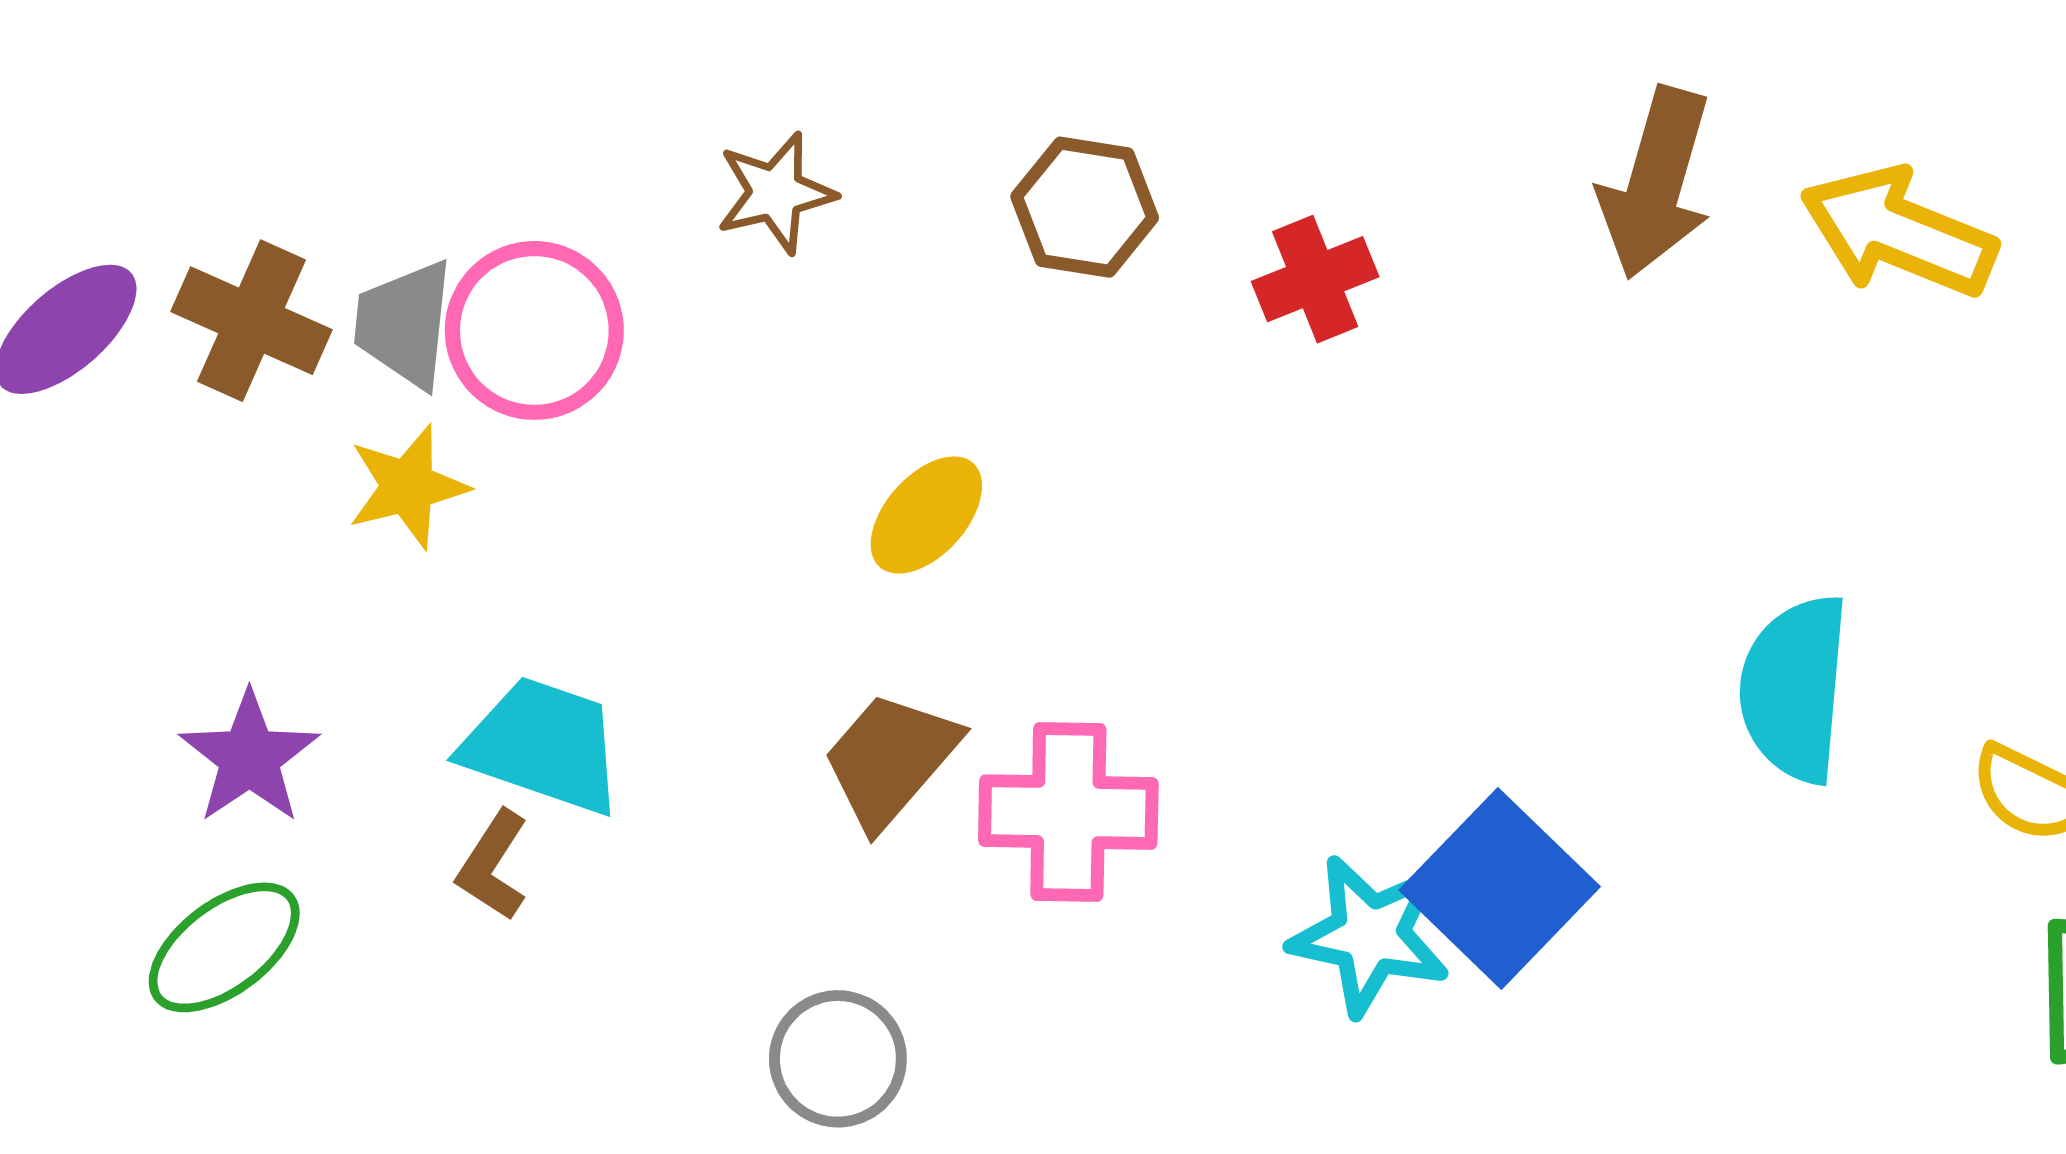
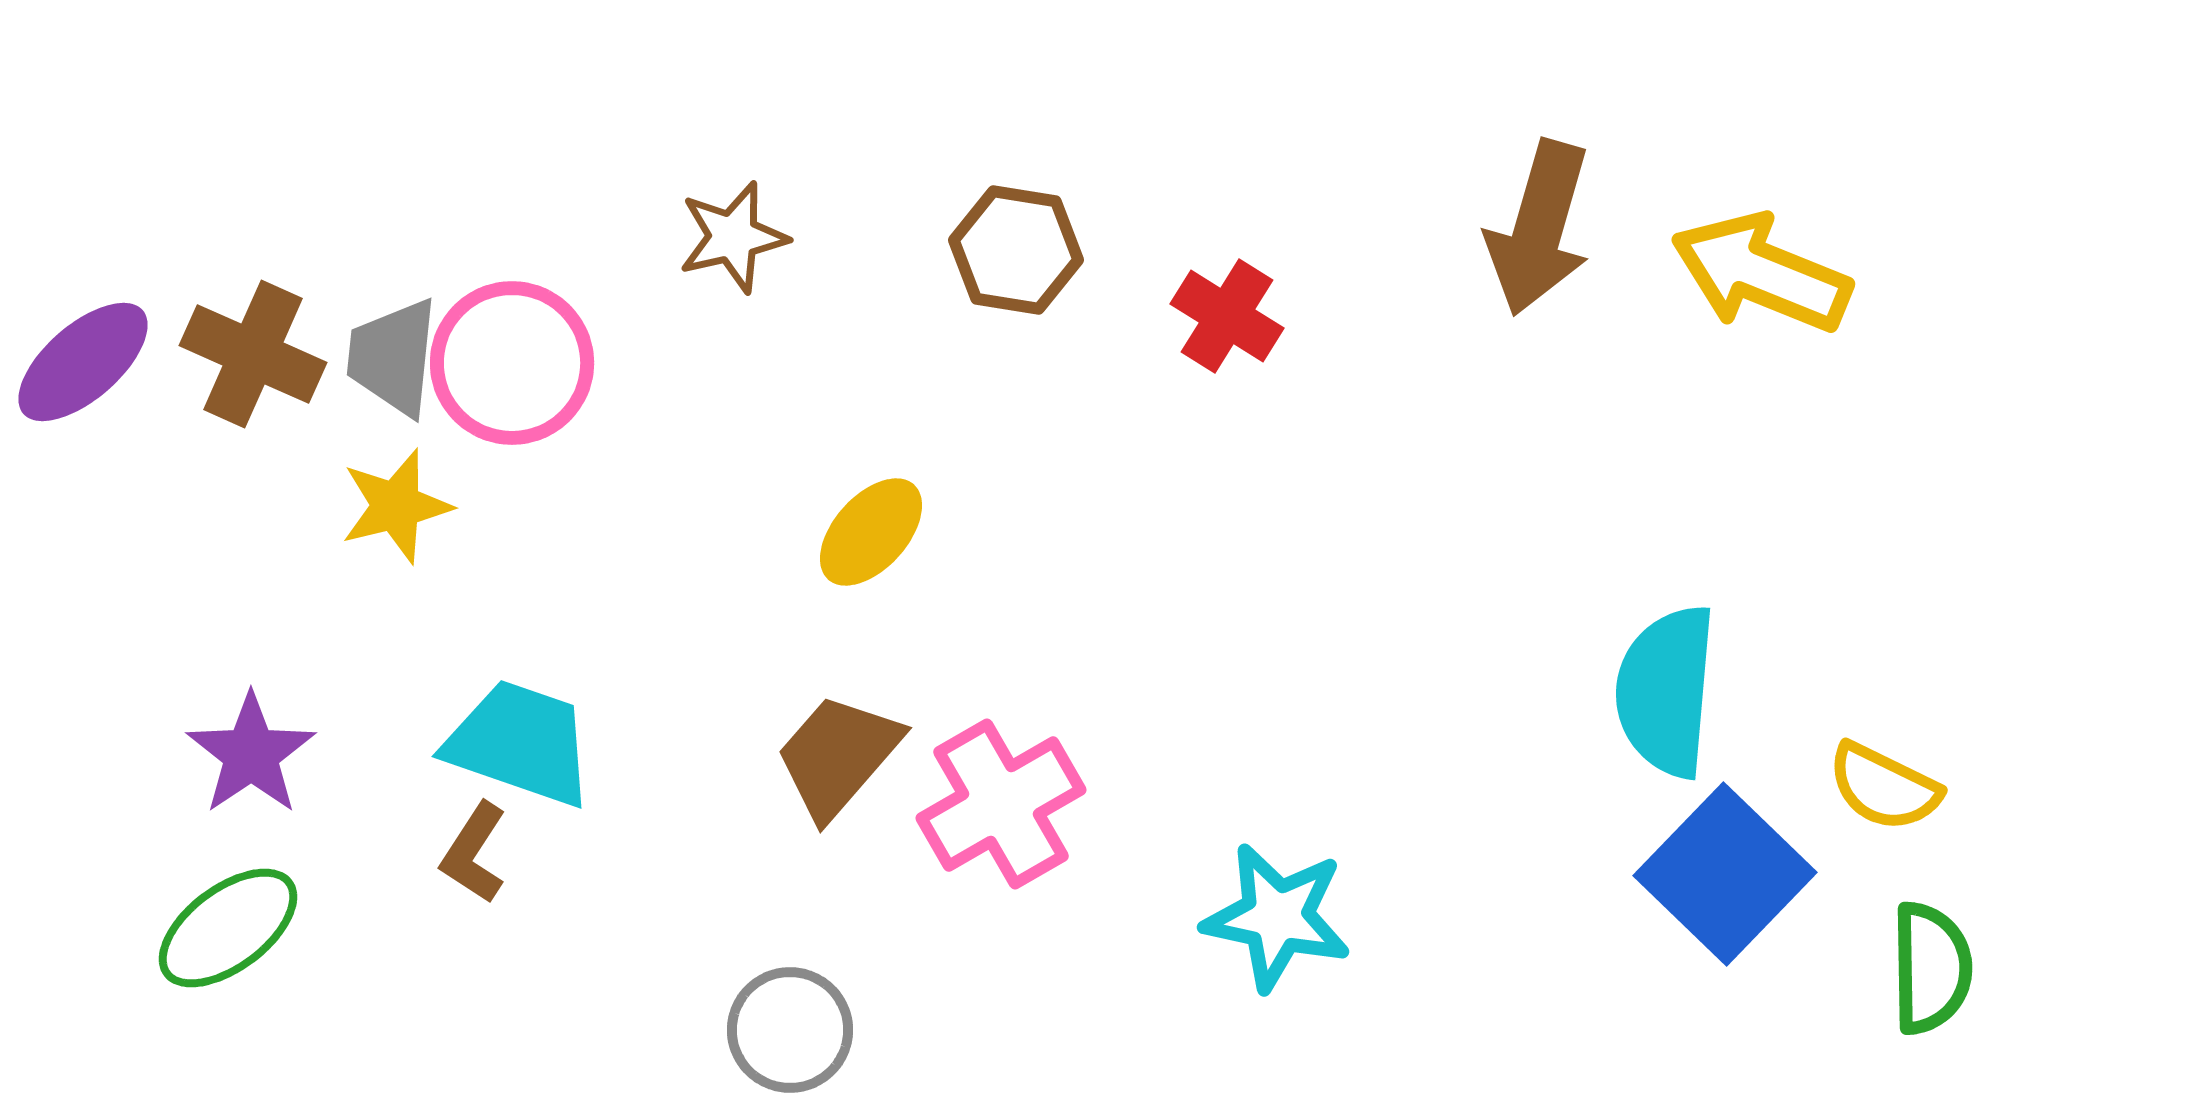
red cross: (1315, 279) -> (1227, 316), turned -36
pink cross: (1068, 812) -> (1001, 804), turned -31
blue square: (1500, 888) -> (1725, 874), moved

